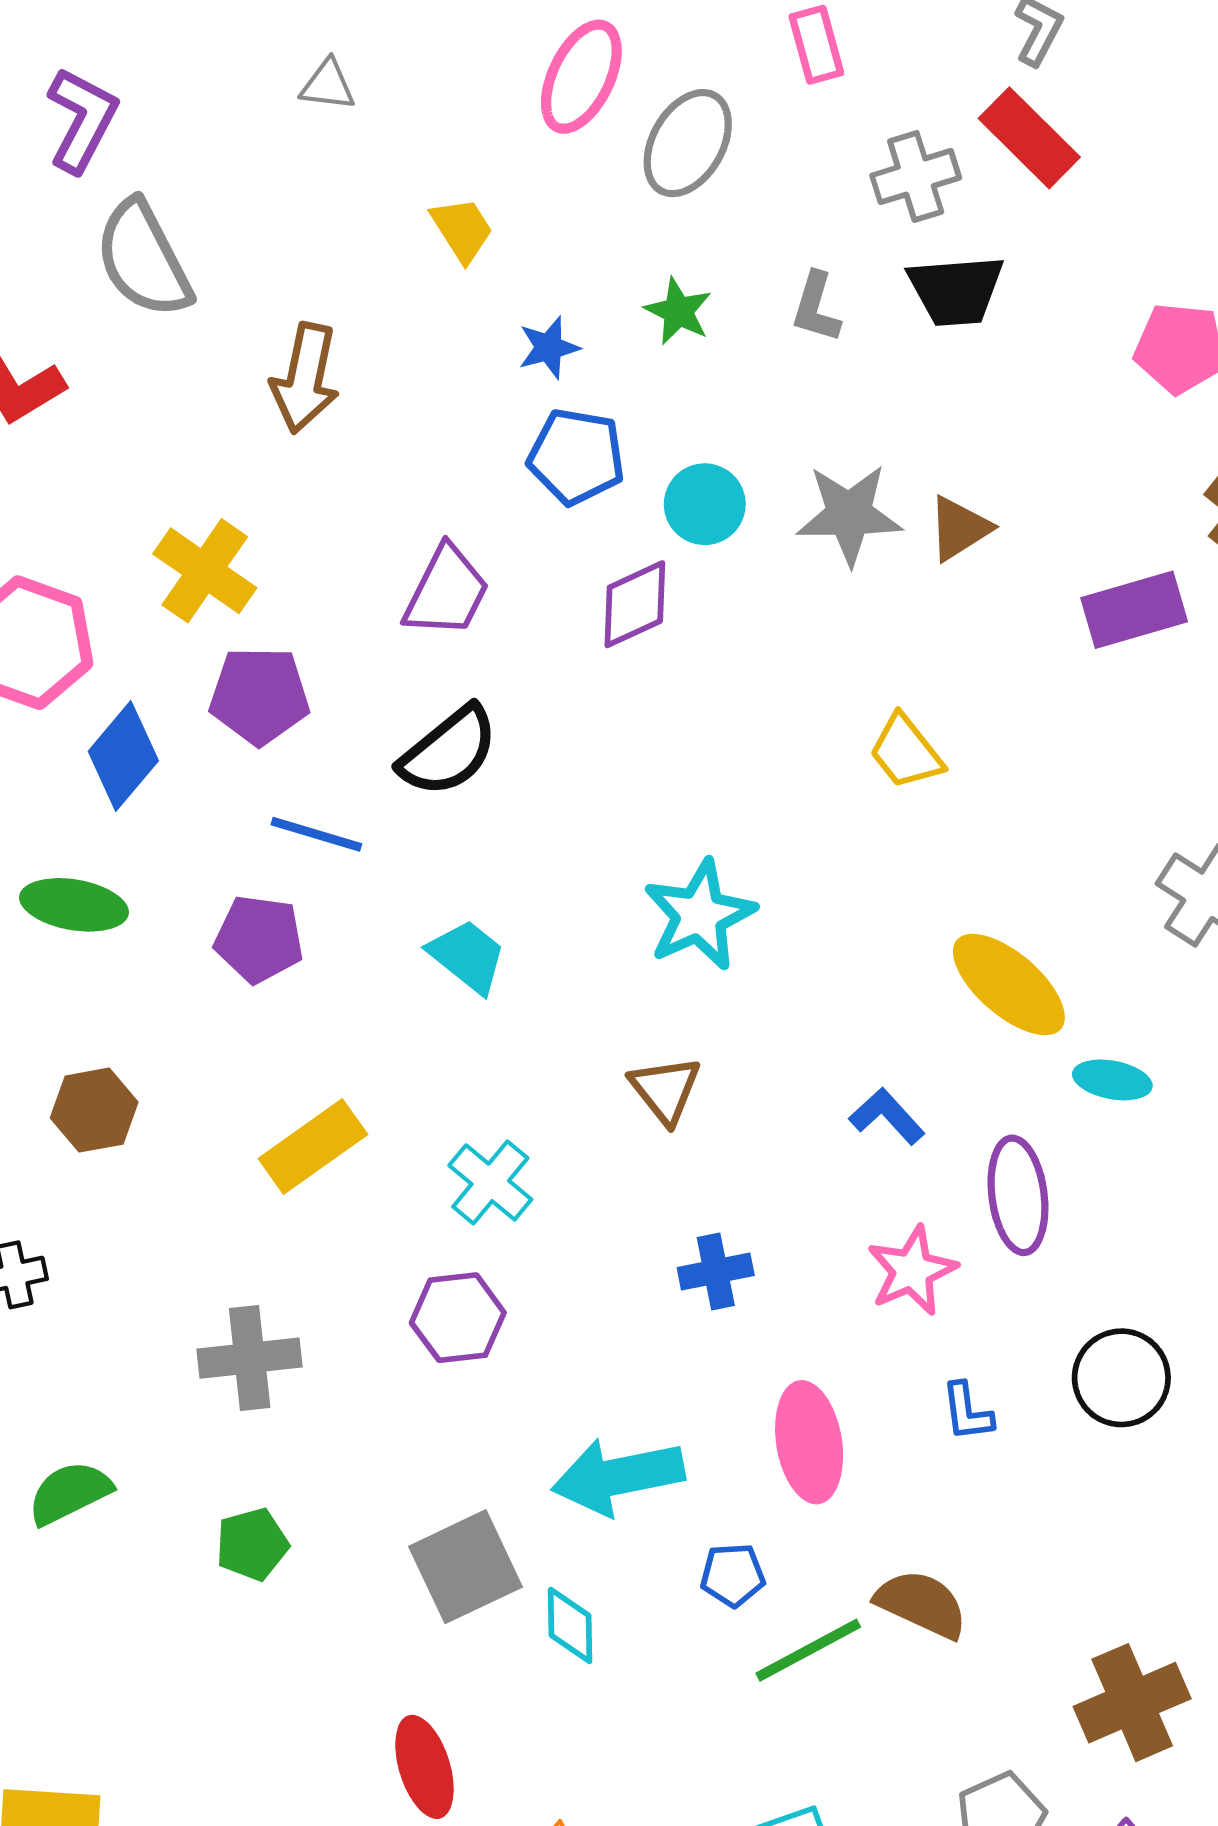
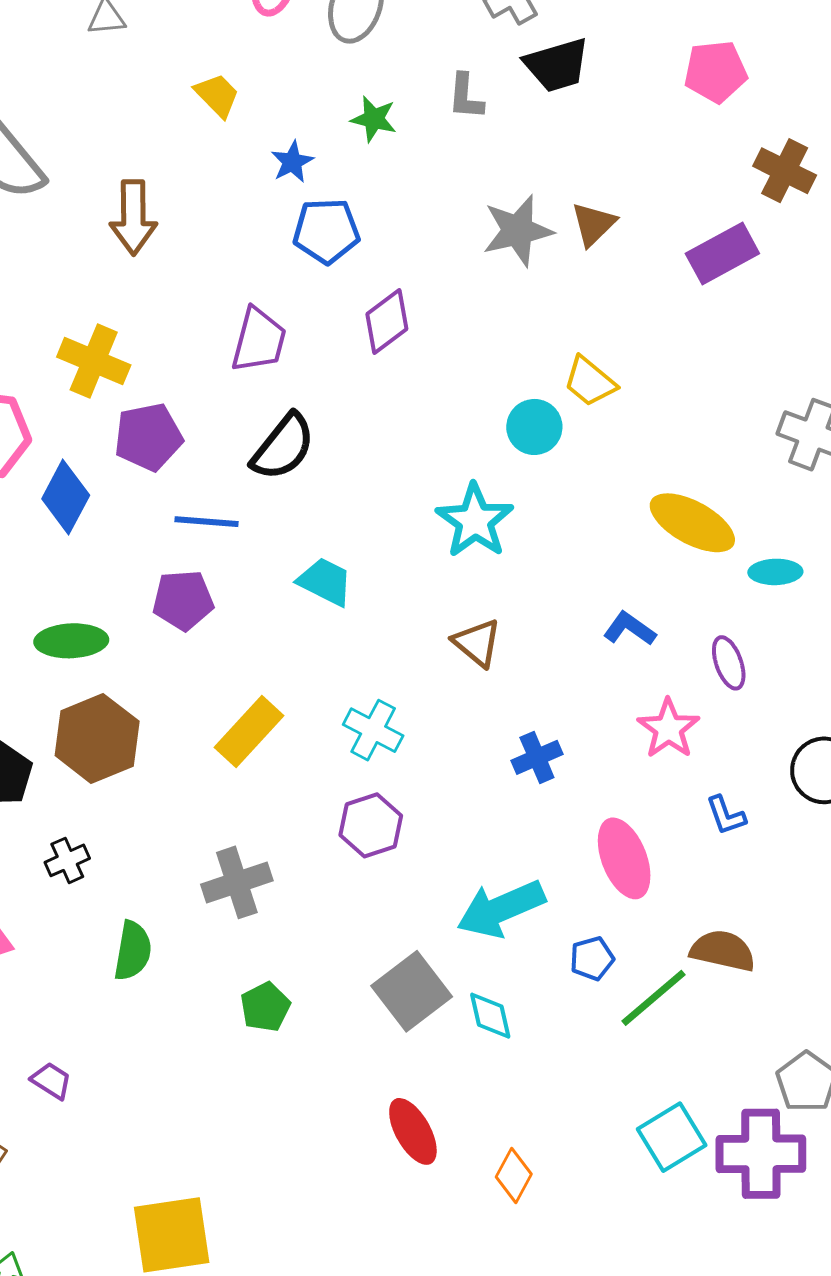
cyan circle: (705, 504) -> (534, 427), moved
green ellipse: (74, 905) -> (71, 641), moved
brown hexagon: (94, 1110) -> (97, 738), size x1.5
purple ellipse: (1018, 1195) -> (729, 663), size x0.7
green semicircle: (70, 1493) -> (133, 951), moved, turned 138

